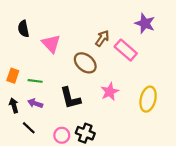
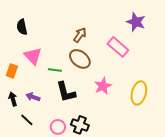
brown arrow: (102, 38) -> (80, 35), moved
pink triangle: (51, 44) -> (33, 56), moved
green line: (35, 81) -> (55, 70), moved

